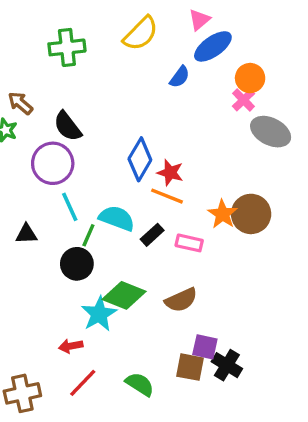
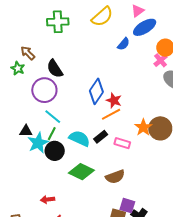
orange line: (167, 196) -> (111, 114), turned -54
cyan line: (70, 207) -> (53, 117), turned -30
cyan semicircle: (117, 218) -> (79, 138), moved
green line: (88, 235) -> (52, 134), moved
cyan star: (99, 314) -> (38, 143), moved

